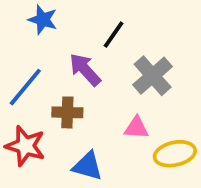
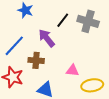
gray cross: (153, 76) -> (88, 21), moved, turned -35

